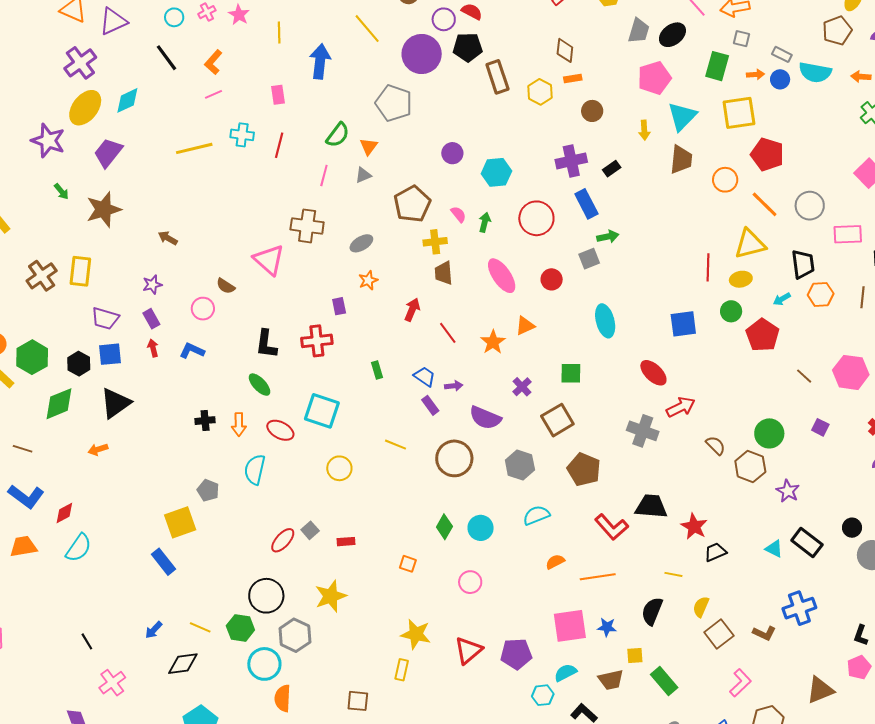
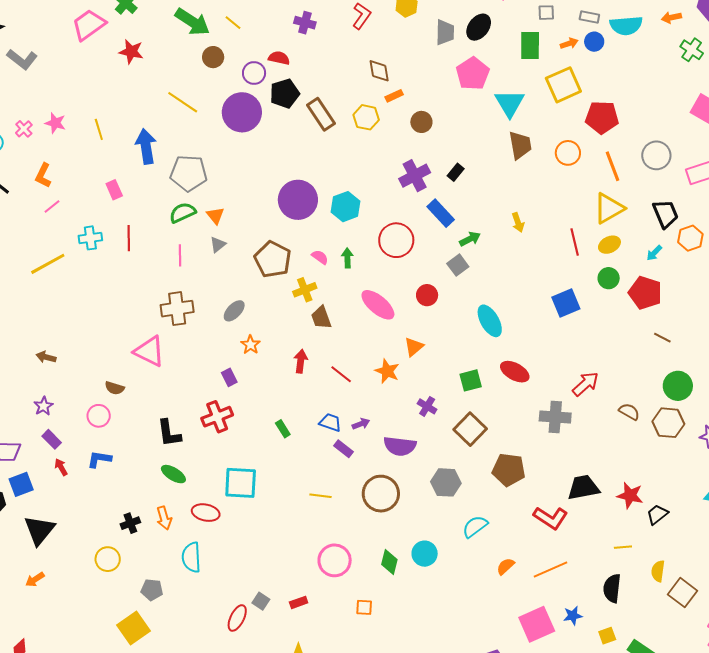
gray pentagon: (394, 103) -> (189, 173), moved
yellow arrow: (644, 130) -> (518, 222), moved
green semicircle: (338, 135) -> (183, 213), turned -136
purple circle: (452, 153) -> (298, 200), size x1.8
orange line: (765, 204) -> (612, 166), turned 40
red ellipse: (653, 373) -> (515, 372), moved
brown line: (804, 376) -> (662, 338), moved
yellow circle: (339, 468) -> (108, 559), moved
pink circle: (470, 582) -> (335, 560), moved, size x1.4

